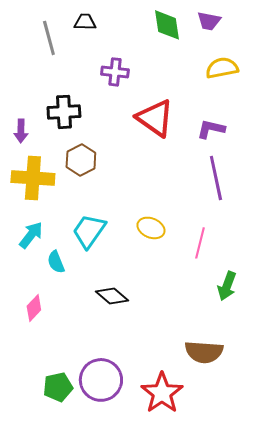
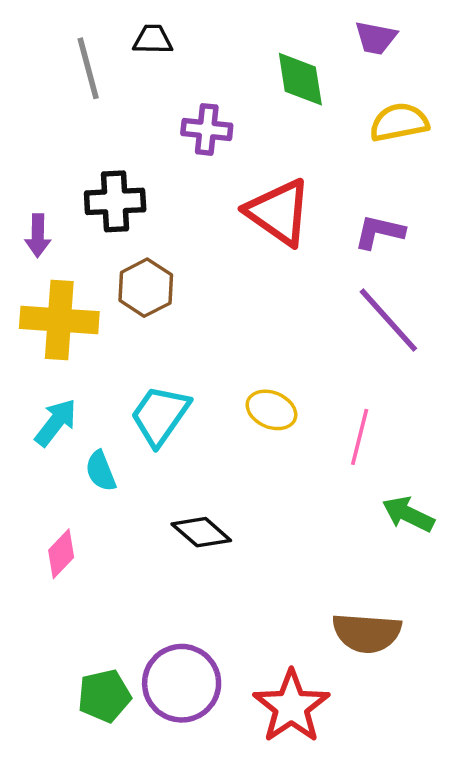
green diamond: (167, 25) -> (300, 79), moved
purple line: (216, 178) -> (388, 320), turned -30
green arrow: (227, 286) -> (408, 514), turned 96

